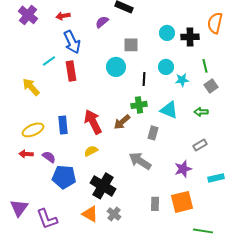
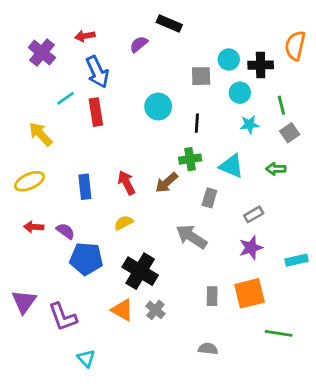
purple cross: (28, 15) -> (42, 53), moved
gray square: (131, 45) -> (201, 76), moved
cyan circle: (166, 67) -> (240, 93), moved
red arrow: (93, 122) -> (126, 183), size x0.7
yellow ellipse: (33, 130) -> (30, 181), moved
gray rectangle: (200, 145) -> (254, 214), moved

